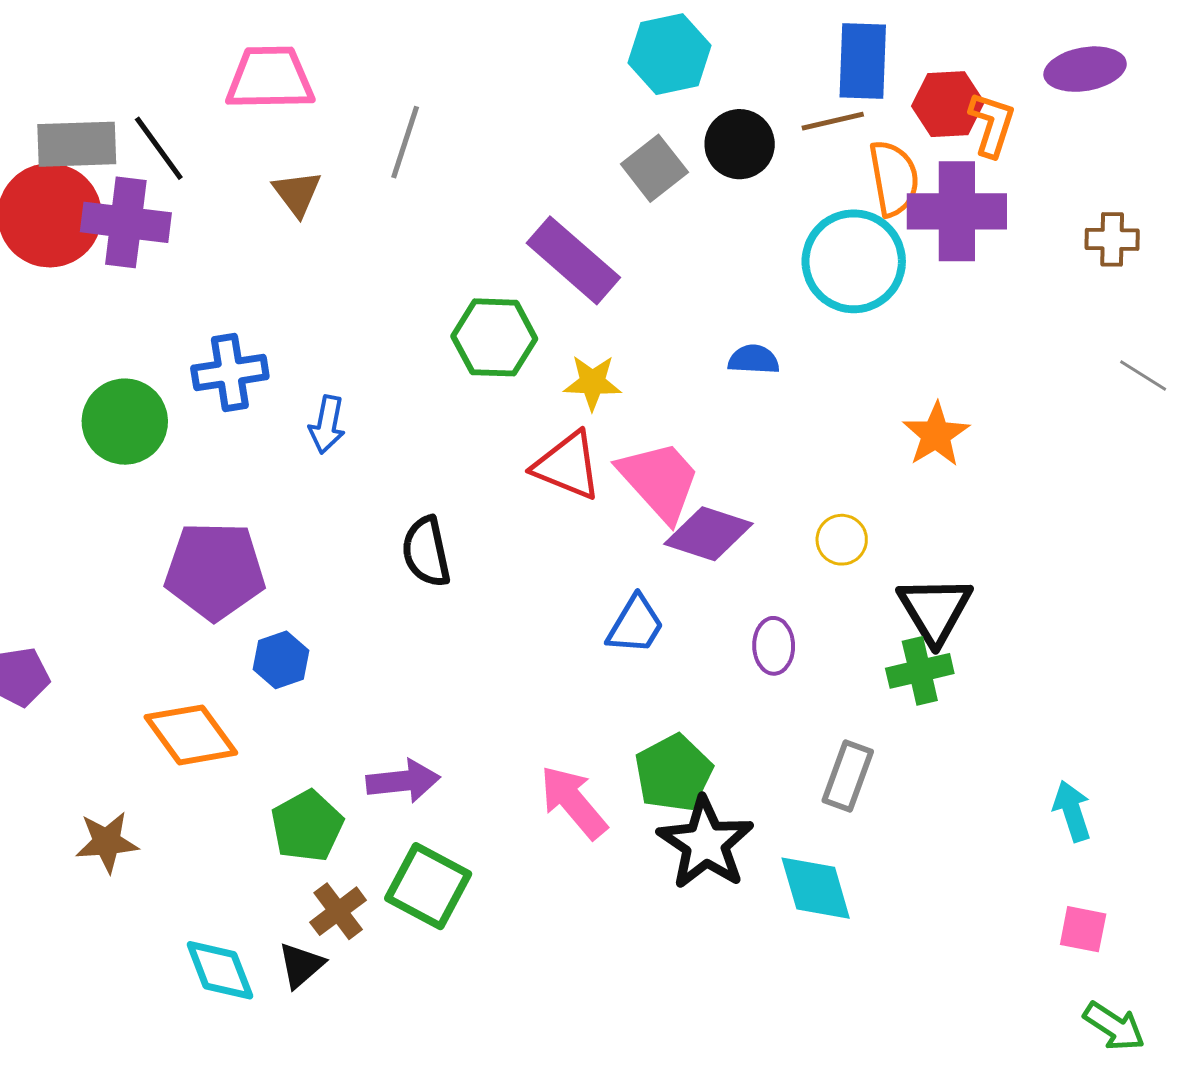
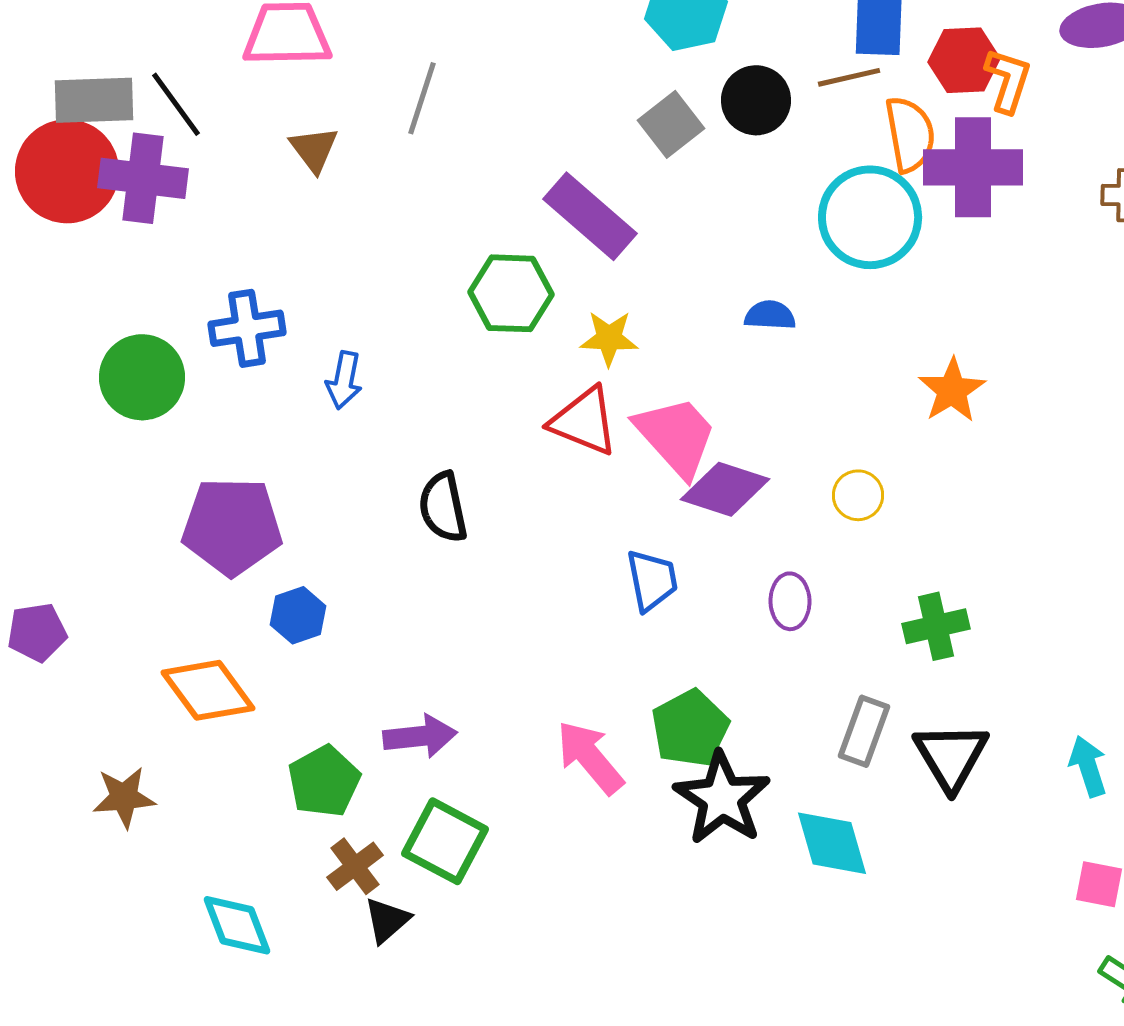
black triangle: (935, 610) -> (951, 756), moved
blue trapezoid: (635, 625) -> (652, 580), turned -42
black triangle: (301, 965) -> (387, 920), moved

